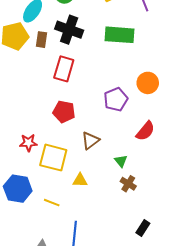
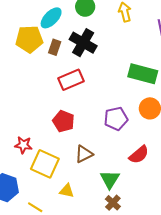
green rectangle: (119, 35) -> (143, 74), moved
red rectangle: (64, 69) -> (71, 80), turned 40
green triangle: (121, 161) -> (110, 179), size x1.5

